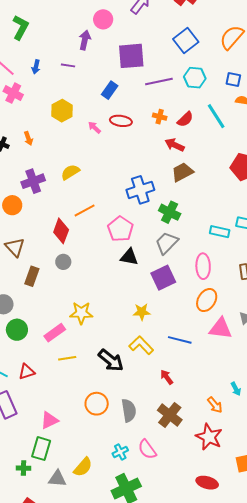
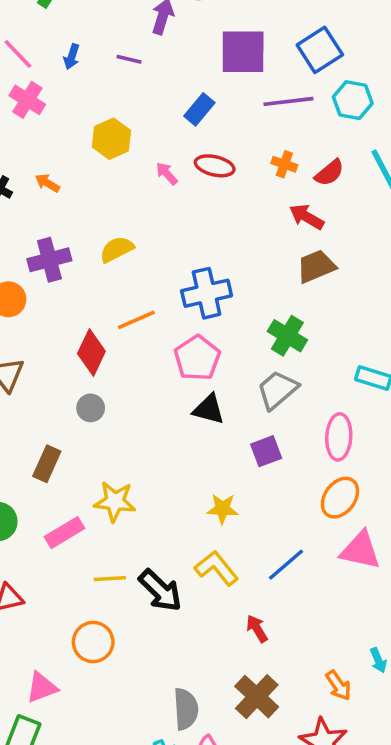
blue square: (186, 40) -> (320, 50), moved
orange arrow: (28, 138) -> (47, 183), turned 136
blue cross: (140, 190) -> (207, 293), moved
brown rectangle: (32, 276) -> (47, 464), moved
purple square: (163, 278) -> (266, 451), size x0.7
blue line: (180, 340) -> (286, 565), turned -60
yellow line: (67, 358) -> (110, 579), moved
orange circle: (97, 404) -> (93, 642), moved
gray semicircle: (129, 410) -> (186, 709), moved

